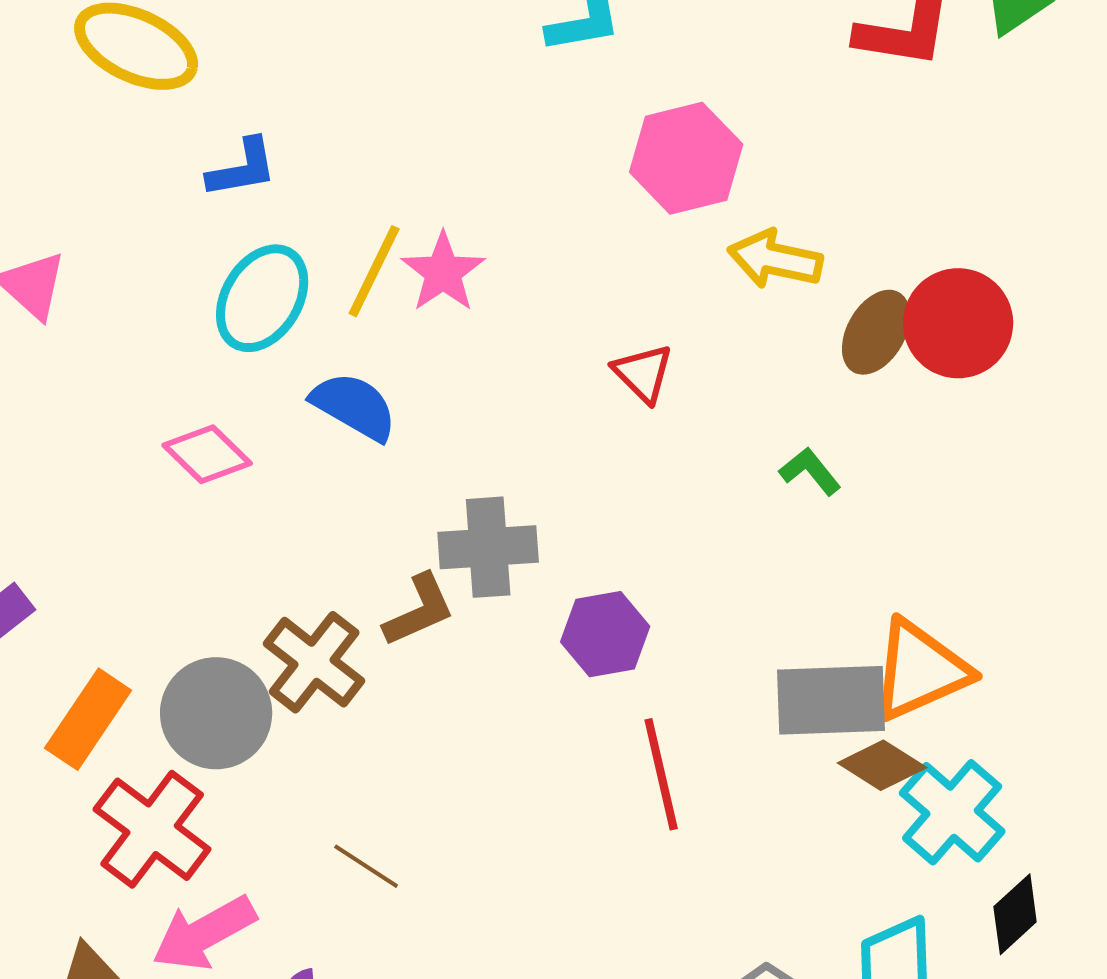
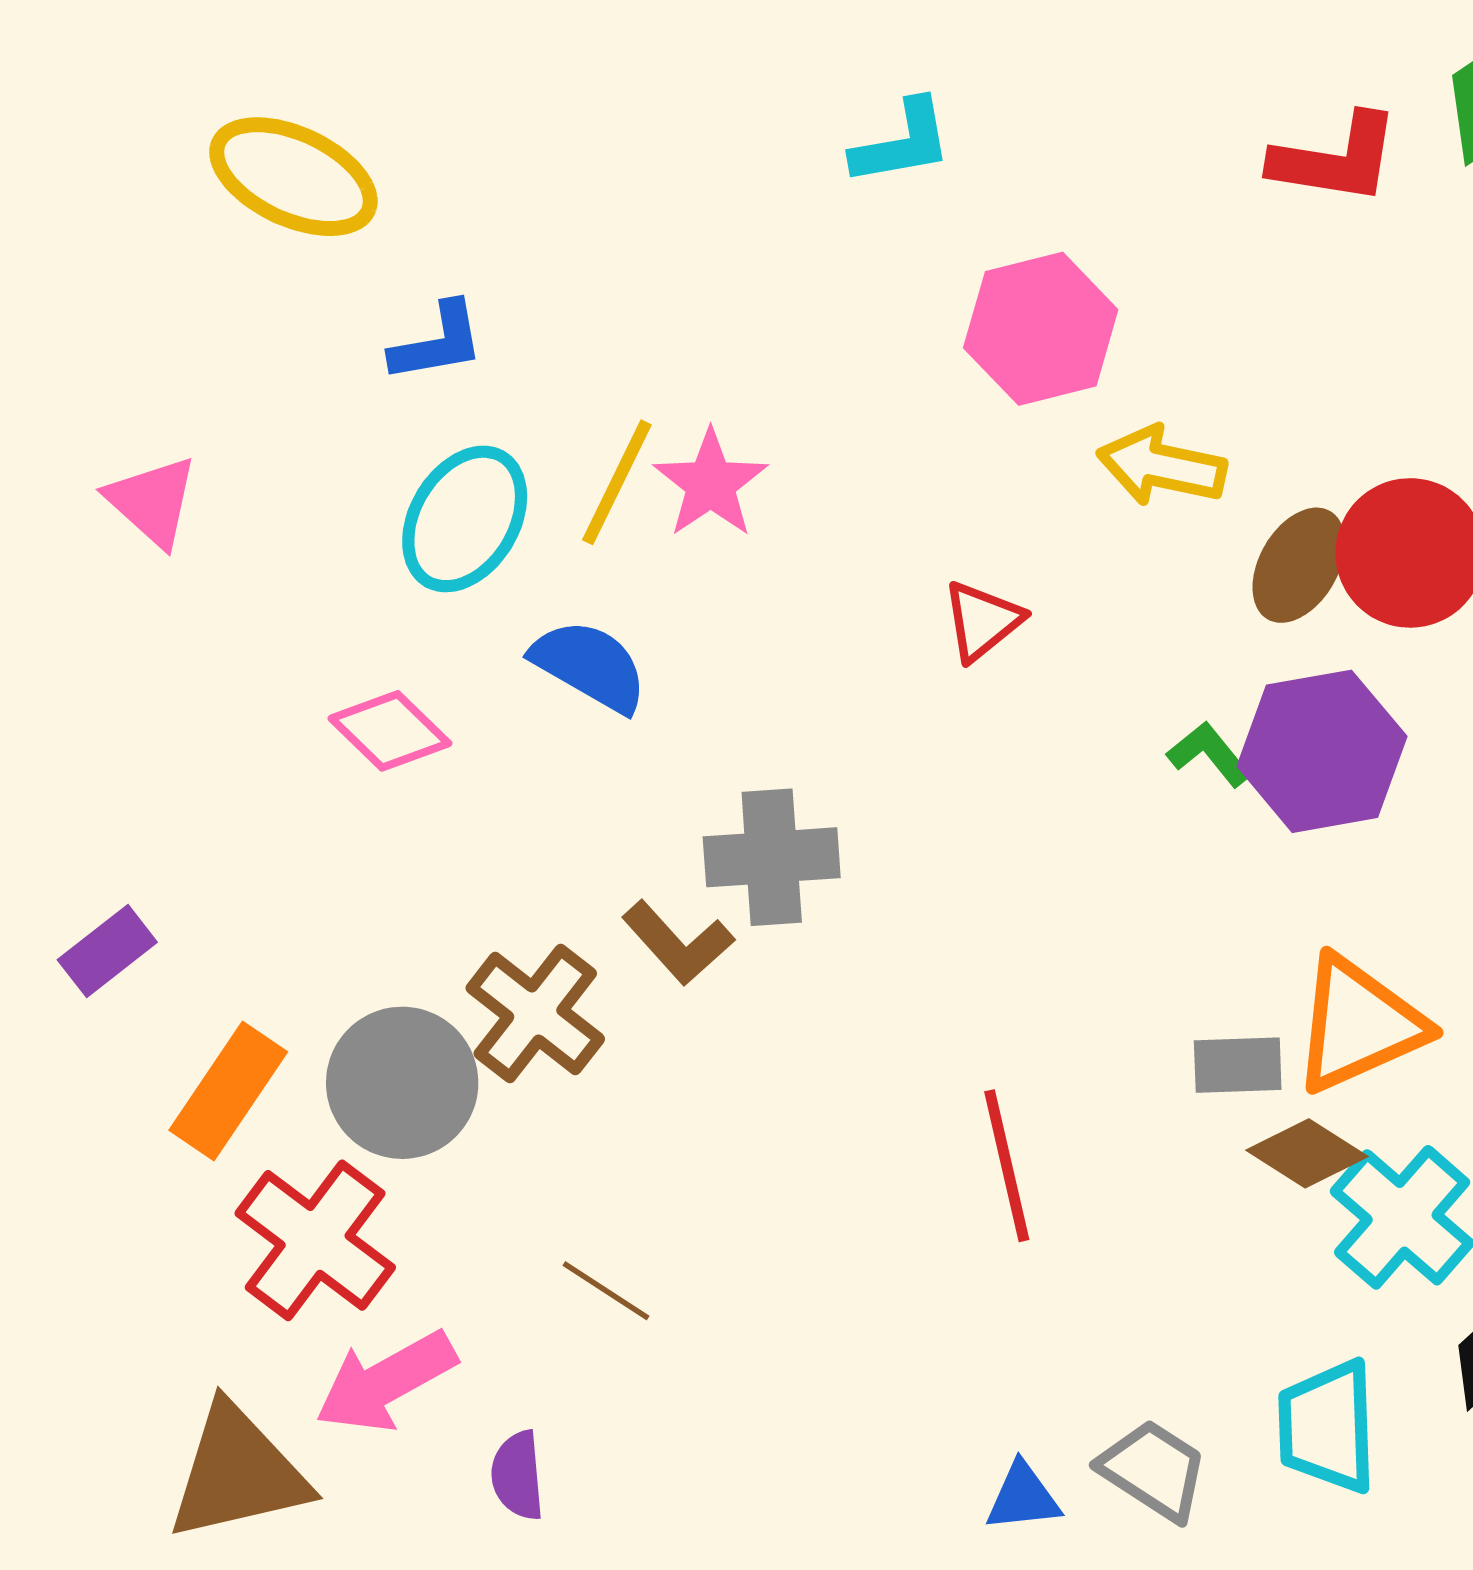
red triangle: (643, 373) -> (982, 621), turned 36
brown L-shape: (419, 610) -> (678, 943), turned 72
purple hexagon: (605, 634) -> (1322, 751), moved, size x1.4
gray rectangle: (831, 700) -> (1238, 1065), size x0.6

